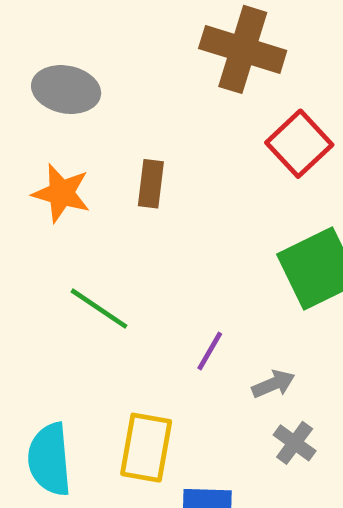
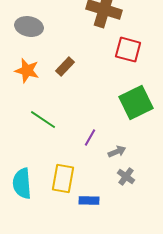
red square: (299, 144) -> (128, 50), turned -32
brown rectangle: (151, 184) -> (65, 67), turned 36

